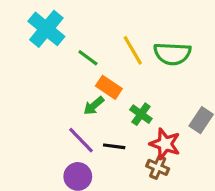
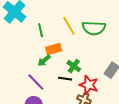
green line: (88, 58) -> (41, 30), turned 40
orange rectangle: (109, 87) -> (54, 49), turned -49
black line: (114, 146) -> (65, 79), moved

